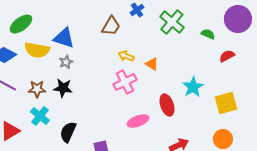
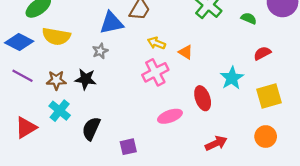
blue triangle: (64, 38) -> (111, 23), moved, turned -30
red semicircle: (227, 56) -> (262, 53), moved
gray star: (66, 62) -> (100, 51), moved

